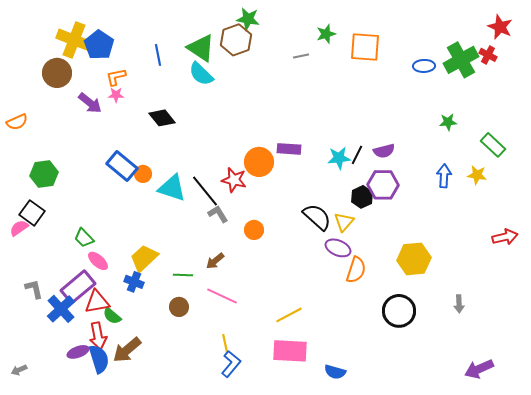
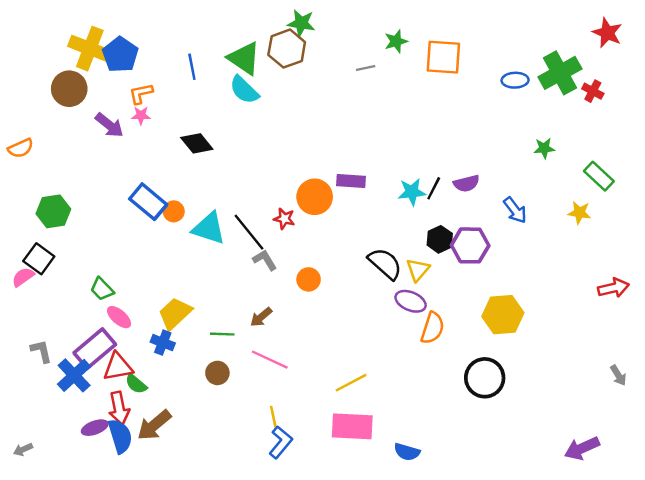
red cross: (488, 55) -> (593, 91), moved
blue arrow: (444, 176) -> (515, 210), moved, turned 140
red star: (234, 180) -> (284, 219), size x0.7
purple hexagon: (383, 185) -> (470, 245), moved
gray arrow: (459, 304) -> (618, 375), moved, turned -30

